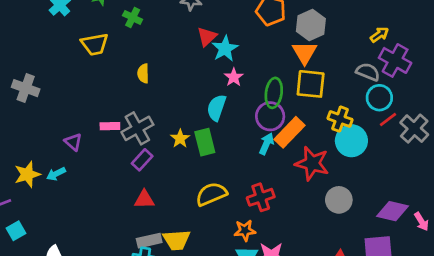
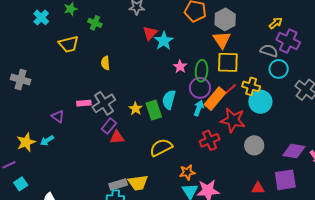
pink star: (234, 77) -> (180, 67), moved
cyan semicircle: (216, 108) -> (169, 100), moved
red line: (388, 119) -> (230, 89), moved
red cross: (261, 197) -> (210, 140), moved
red triangle: (144, 200) -> (117, 137), moved

